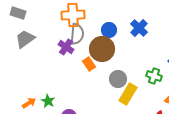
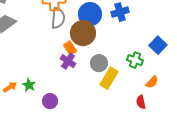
blue cross: (139, 28) -> (120, 12), turned 30
blue circle: (109, 30) -> (90, 14), size x1.5
purple cross: (66, 47) -> (68, 61), moved

